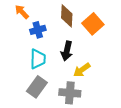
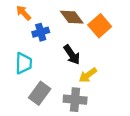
brown diamond: (67, 16) -> (72, 17), turned -40
black arrow: (67, 51) -> (72, 55), turned -48
cyan trapezoid: (38, 59) -> (24, 63), moved

